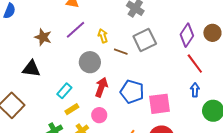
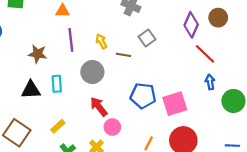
purple line: (75, 30) -> (71, 40), turned -45
gray square: (145, 40) -> (147, 38), size x0.7
red arrow: (101, 87) -> (99, 107), moved, turned -48
cyan rectangle: (64, 91) -> (57, 84), moved, turned -35
yellow rectangle: (72, 109) -> (58, 126), moved

